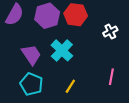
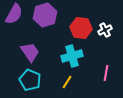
red hexagon: (76, 15) -> (81, 28), moved
cyan cross: (62, 50) -> (72, 56), moved, turned 30

